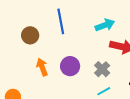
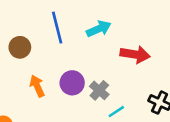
cyan arrow: (105, 25) -> (99, 29), moved
gray cross: (102, 69) -> (99, 90), moved

